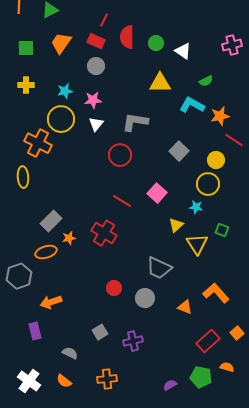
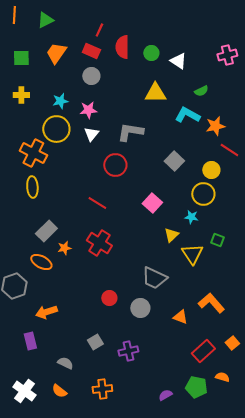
yellow ellipse: (23, 177) -> (32, 187), moved
red line: (122, 201) -> (97, 203), moved
orange ellipse: (46, 252) -> (41, 262), turned 45

